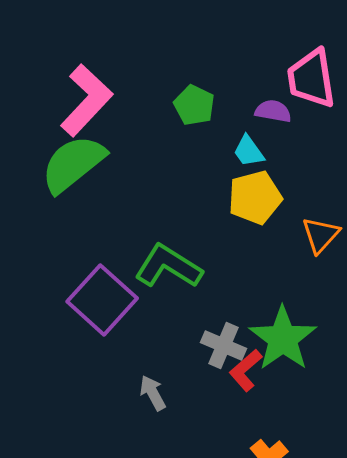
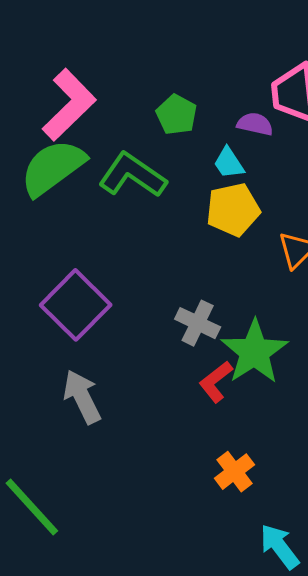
green L-shape: (168, 266) -> (132, 175), moved
gray cross: (223, 345) -> (198, 323), moved
gray arrow: (153, 393) -> (82, 397), moved, size x1.5

